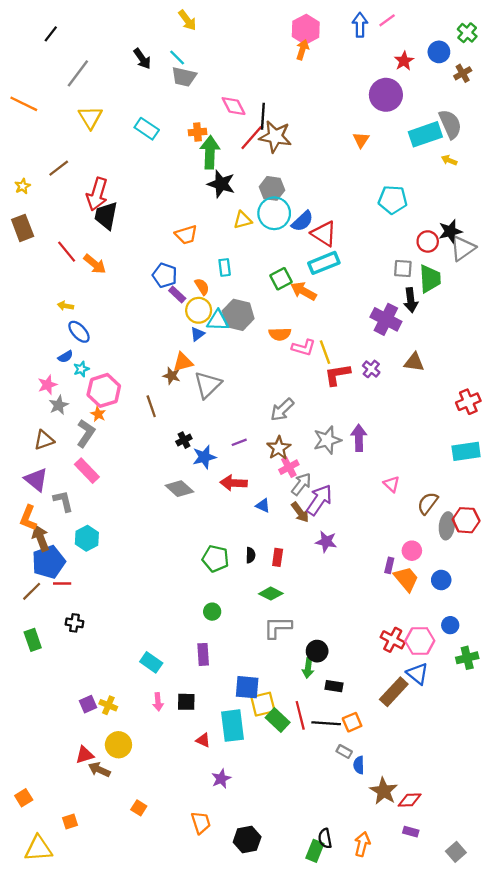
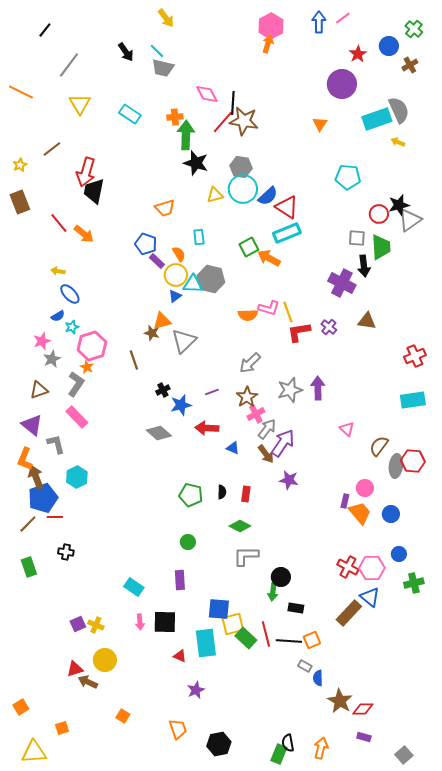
orange semicircle: (280, 334) -> (248, 315), moved
black square: (186, 702) -> (165, 622), size x1.4

